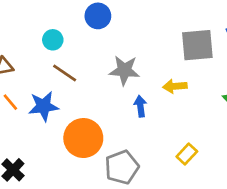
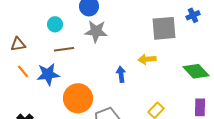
gray star: (124, 70) -> (96, 31), moved
brown line: (65, 73) -> (64, 49), turned -42

